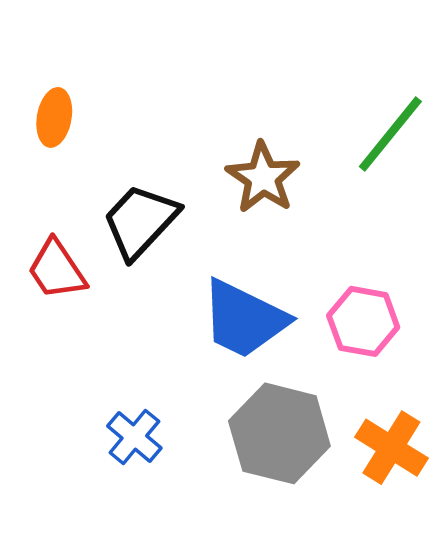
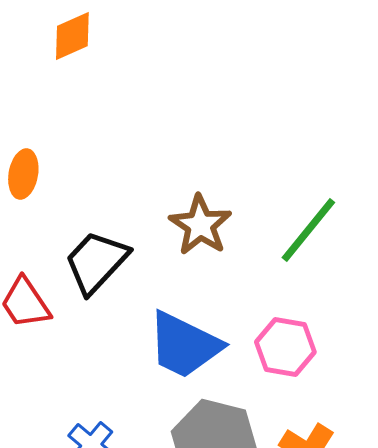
green line: (390, 134) -> (308, 230), moved

